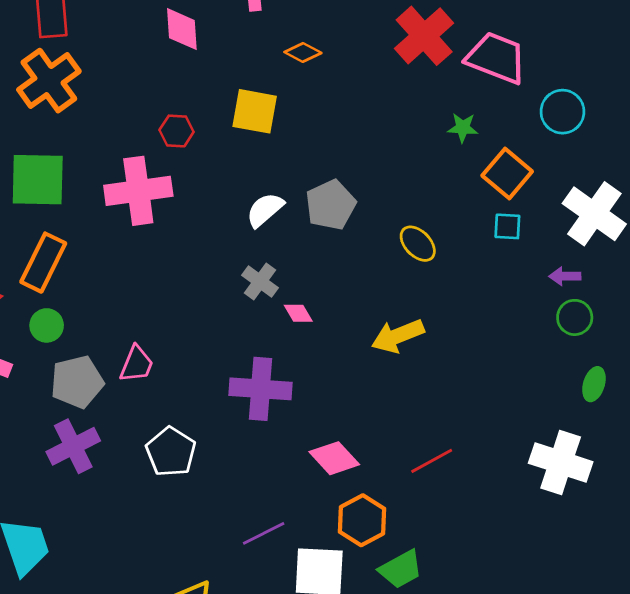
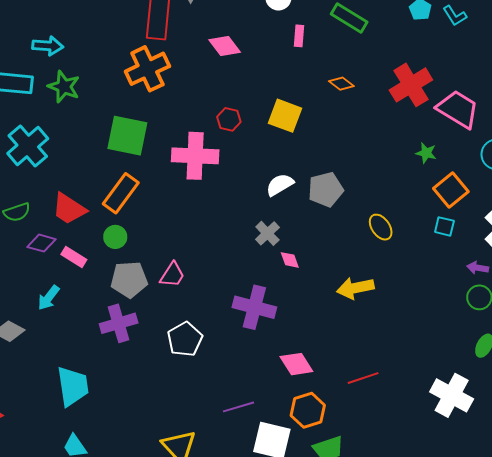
pink diamond: (182, 29) -> (225, 46), moved, turned -44
orange diamond: (303, 52) -> (341, 84), moved

